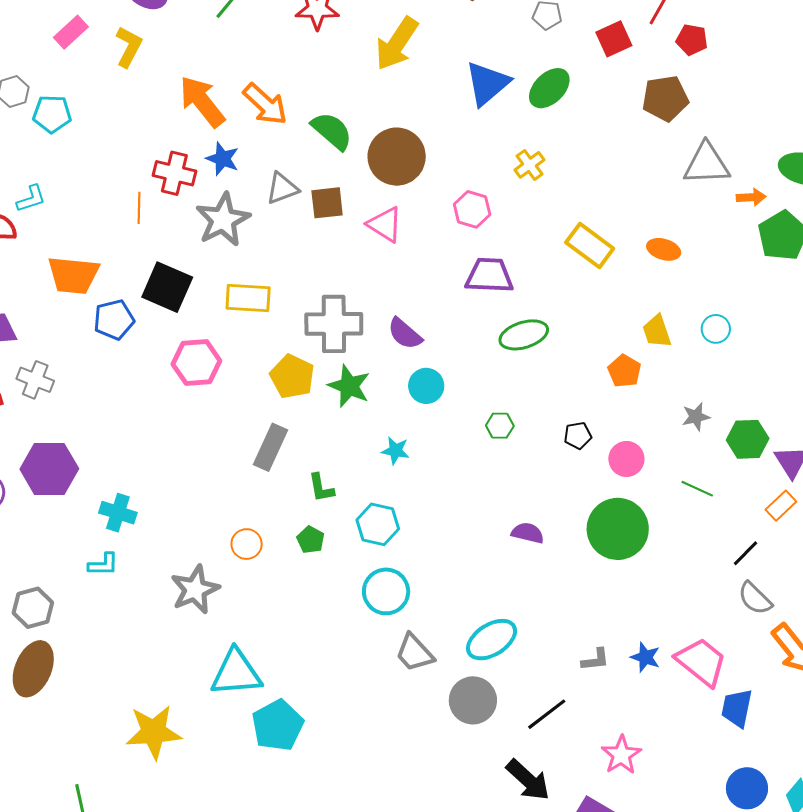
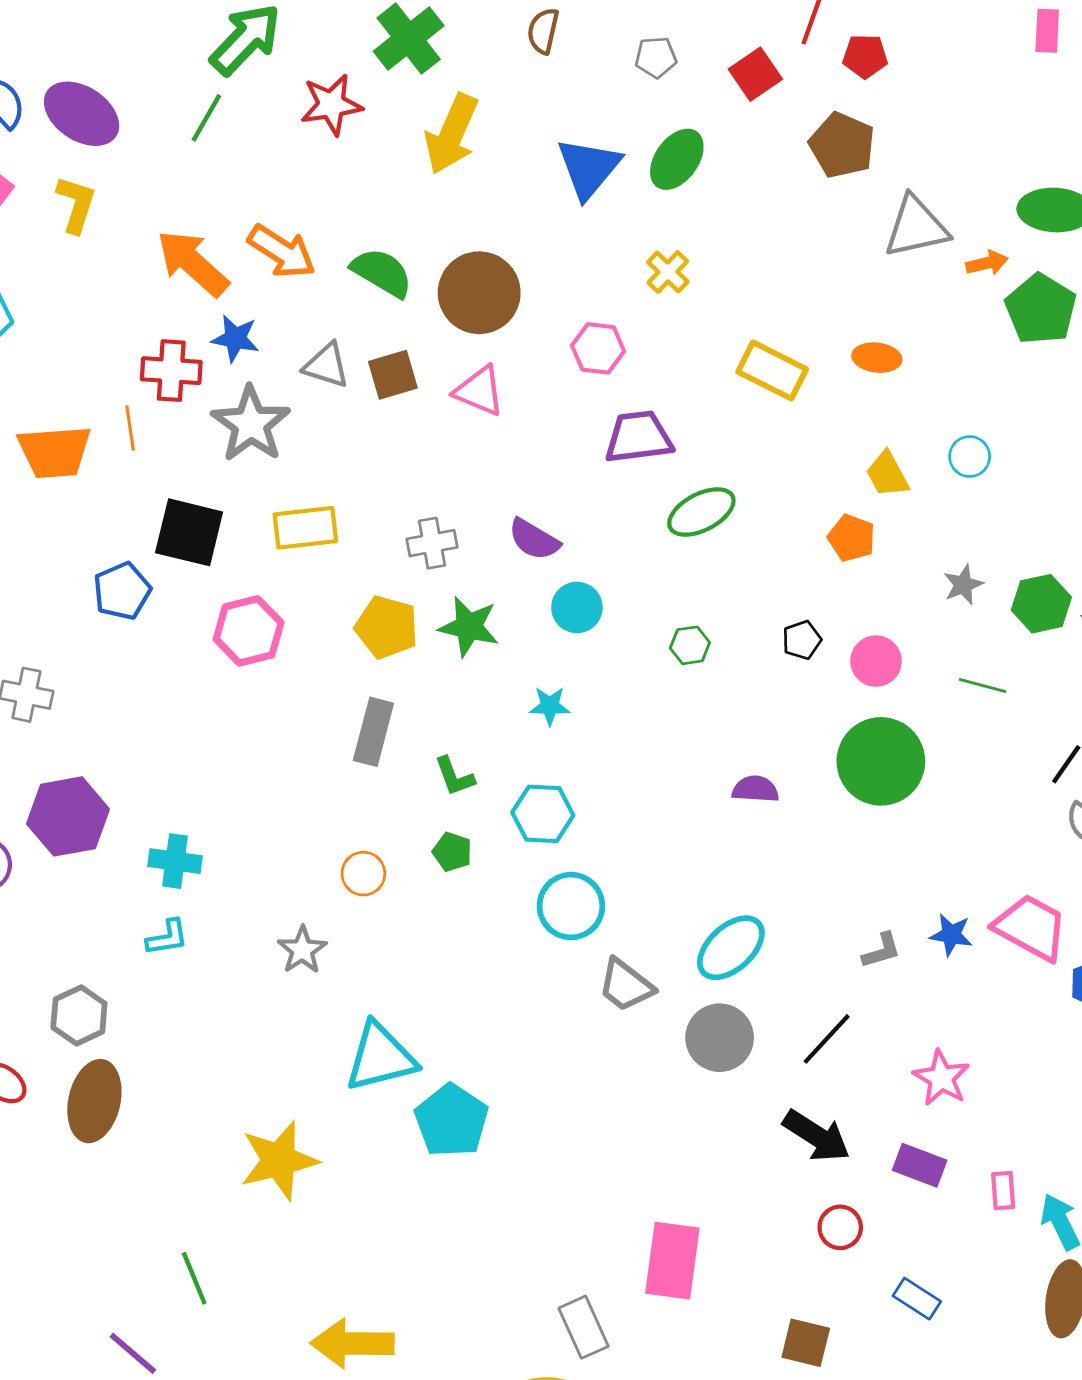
brown pentagon: (665, 98) -> (842, 145), turned -30
gray triangle: (282, 188) -> (326, 365), turned 48
orange trapezoid: (73, 275) -> (55, 452), moved
gray cross: (334, 324) -> (432, 543), size x0.6
gray star: (195, 589) -> (302, 950), size x0.7

